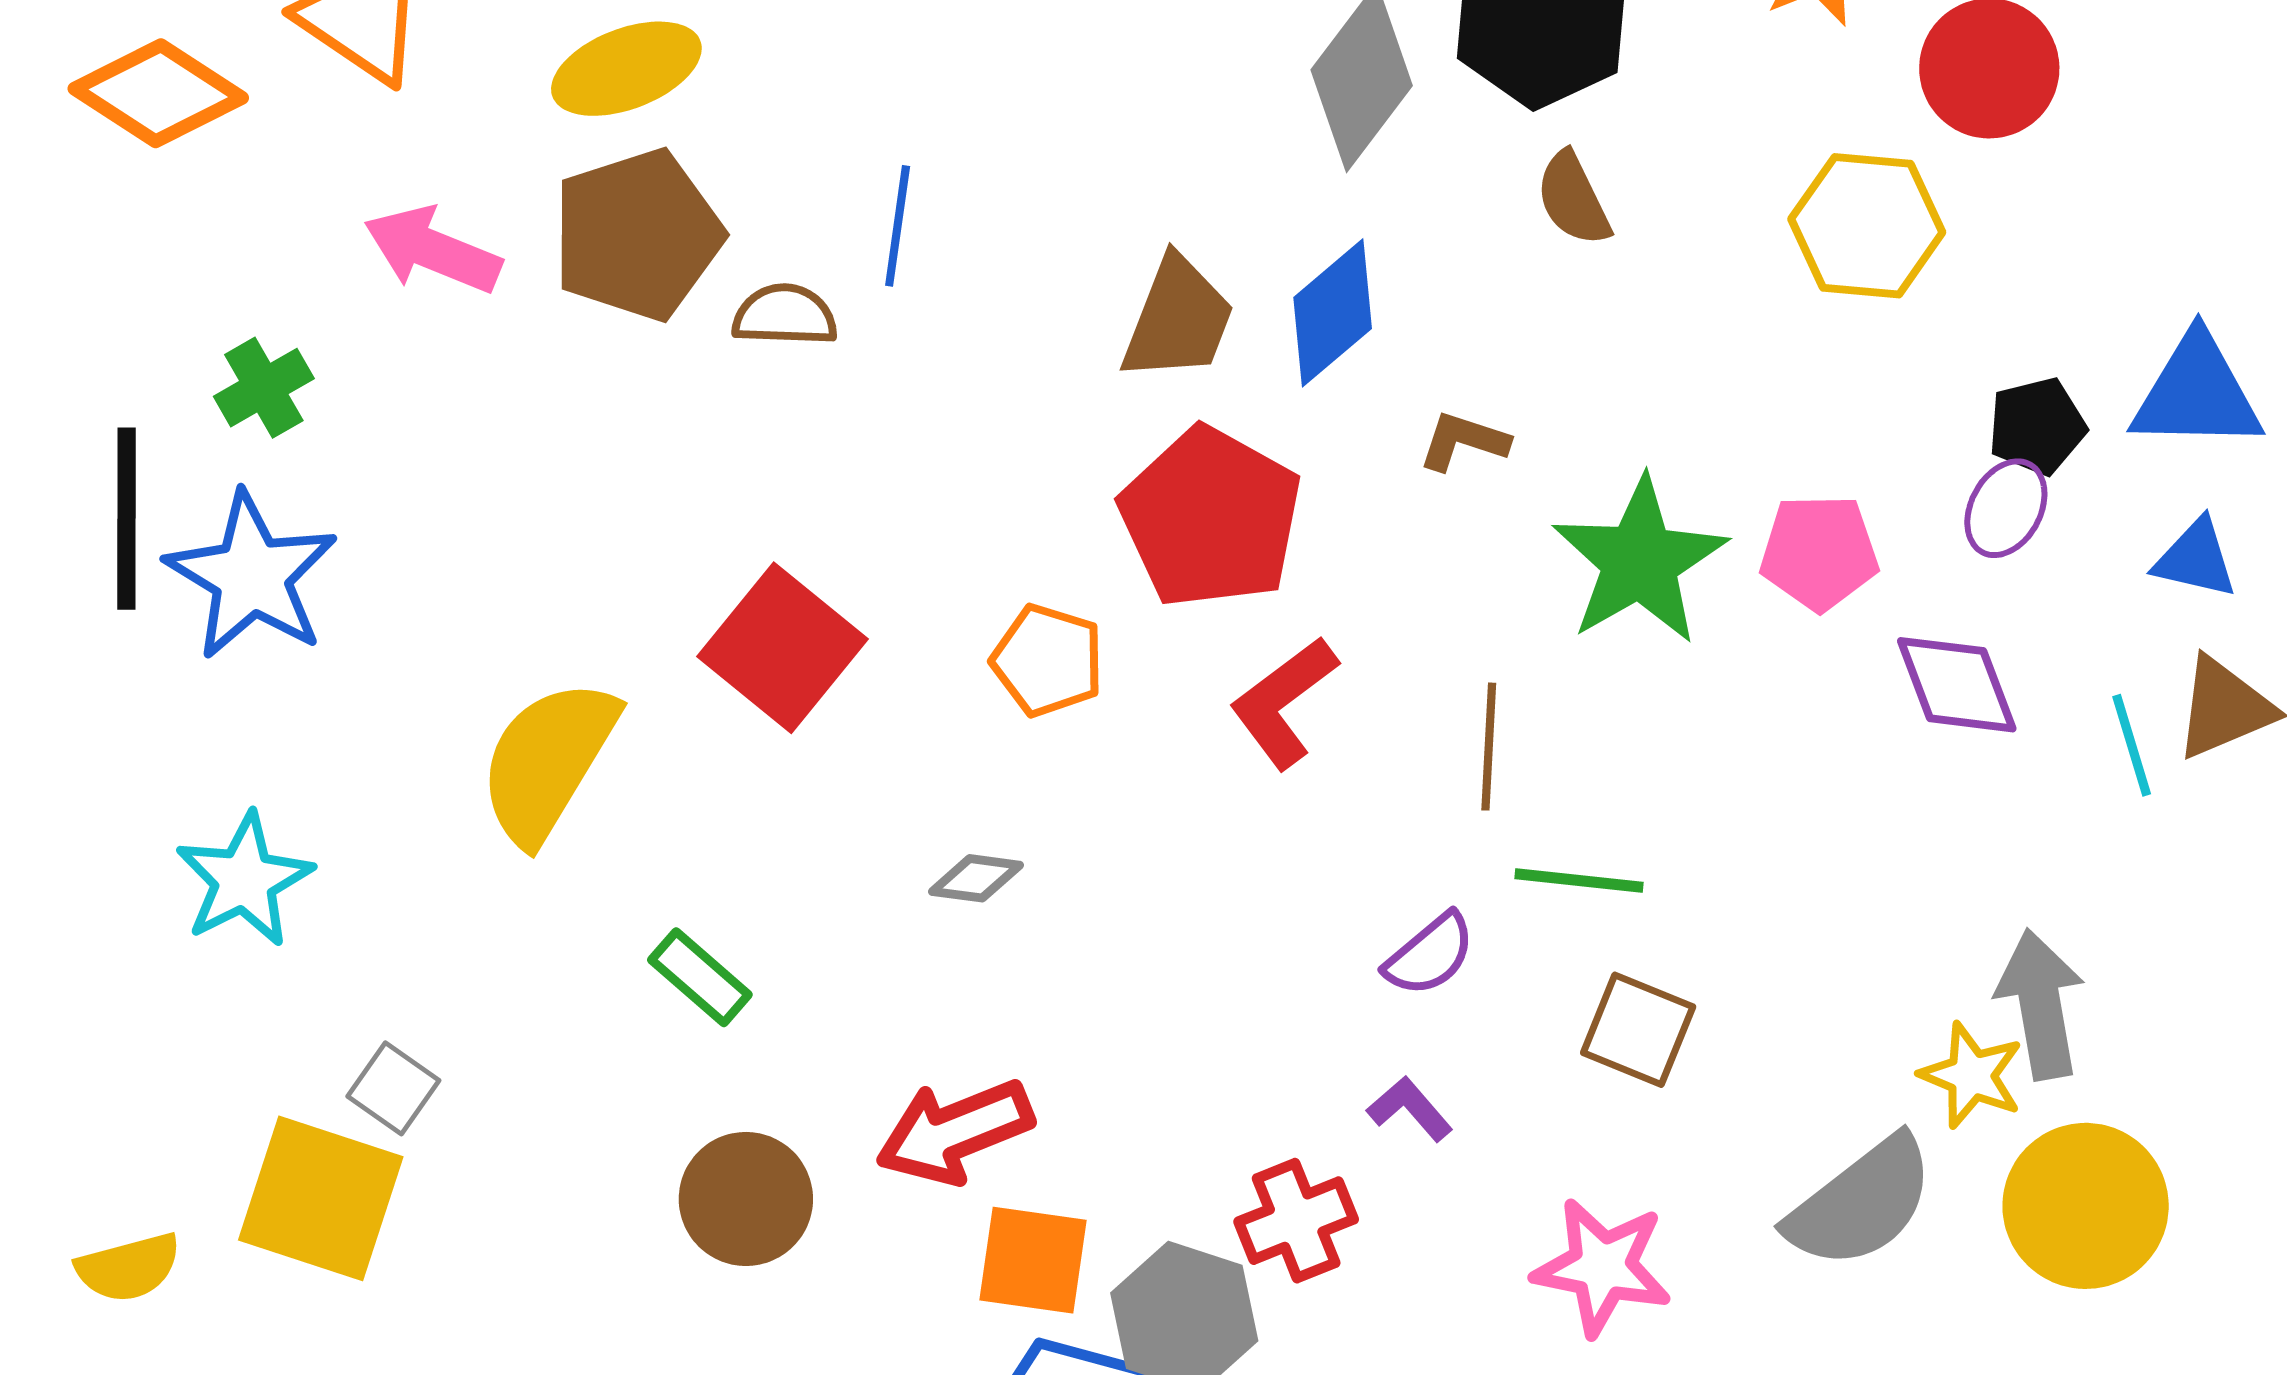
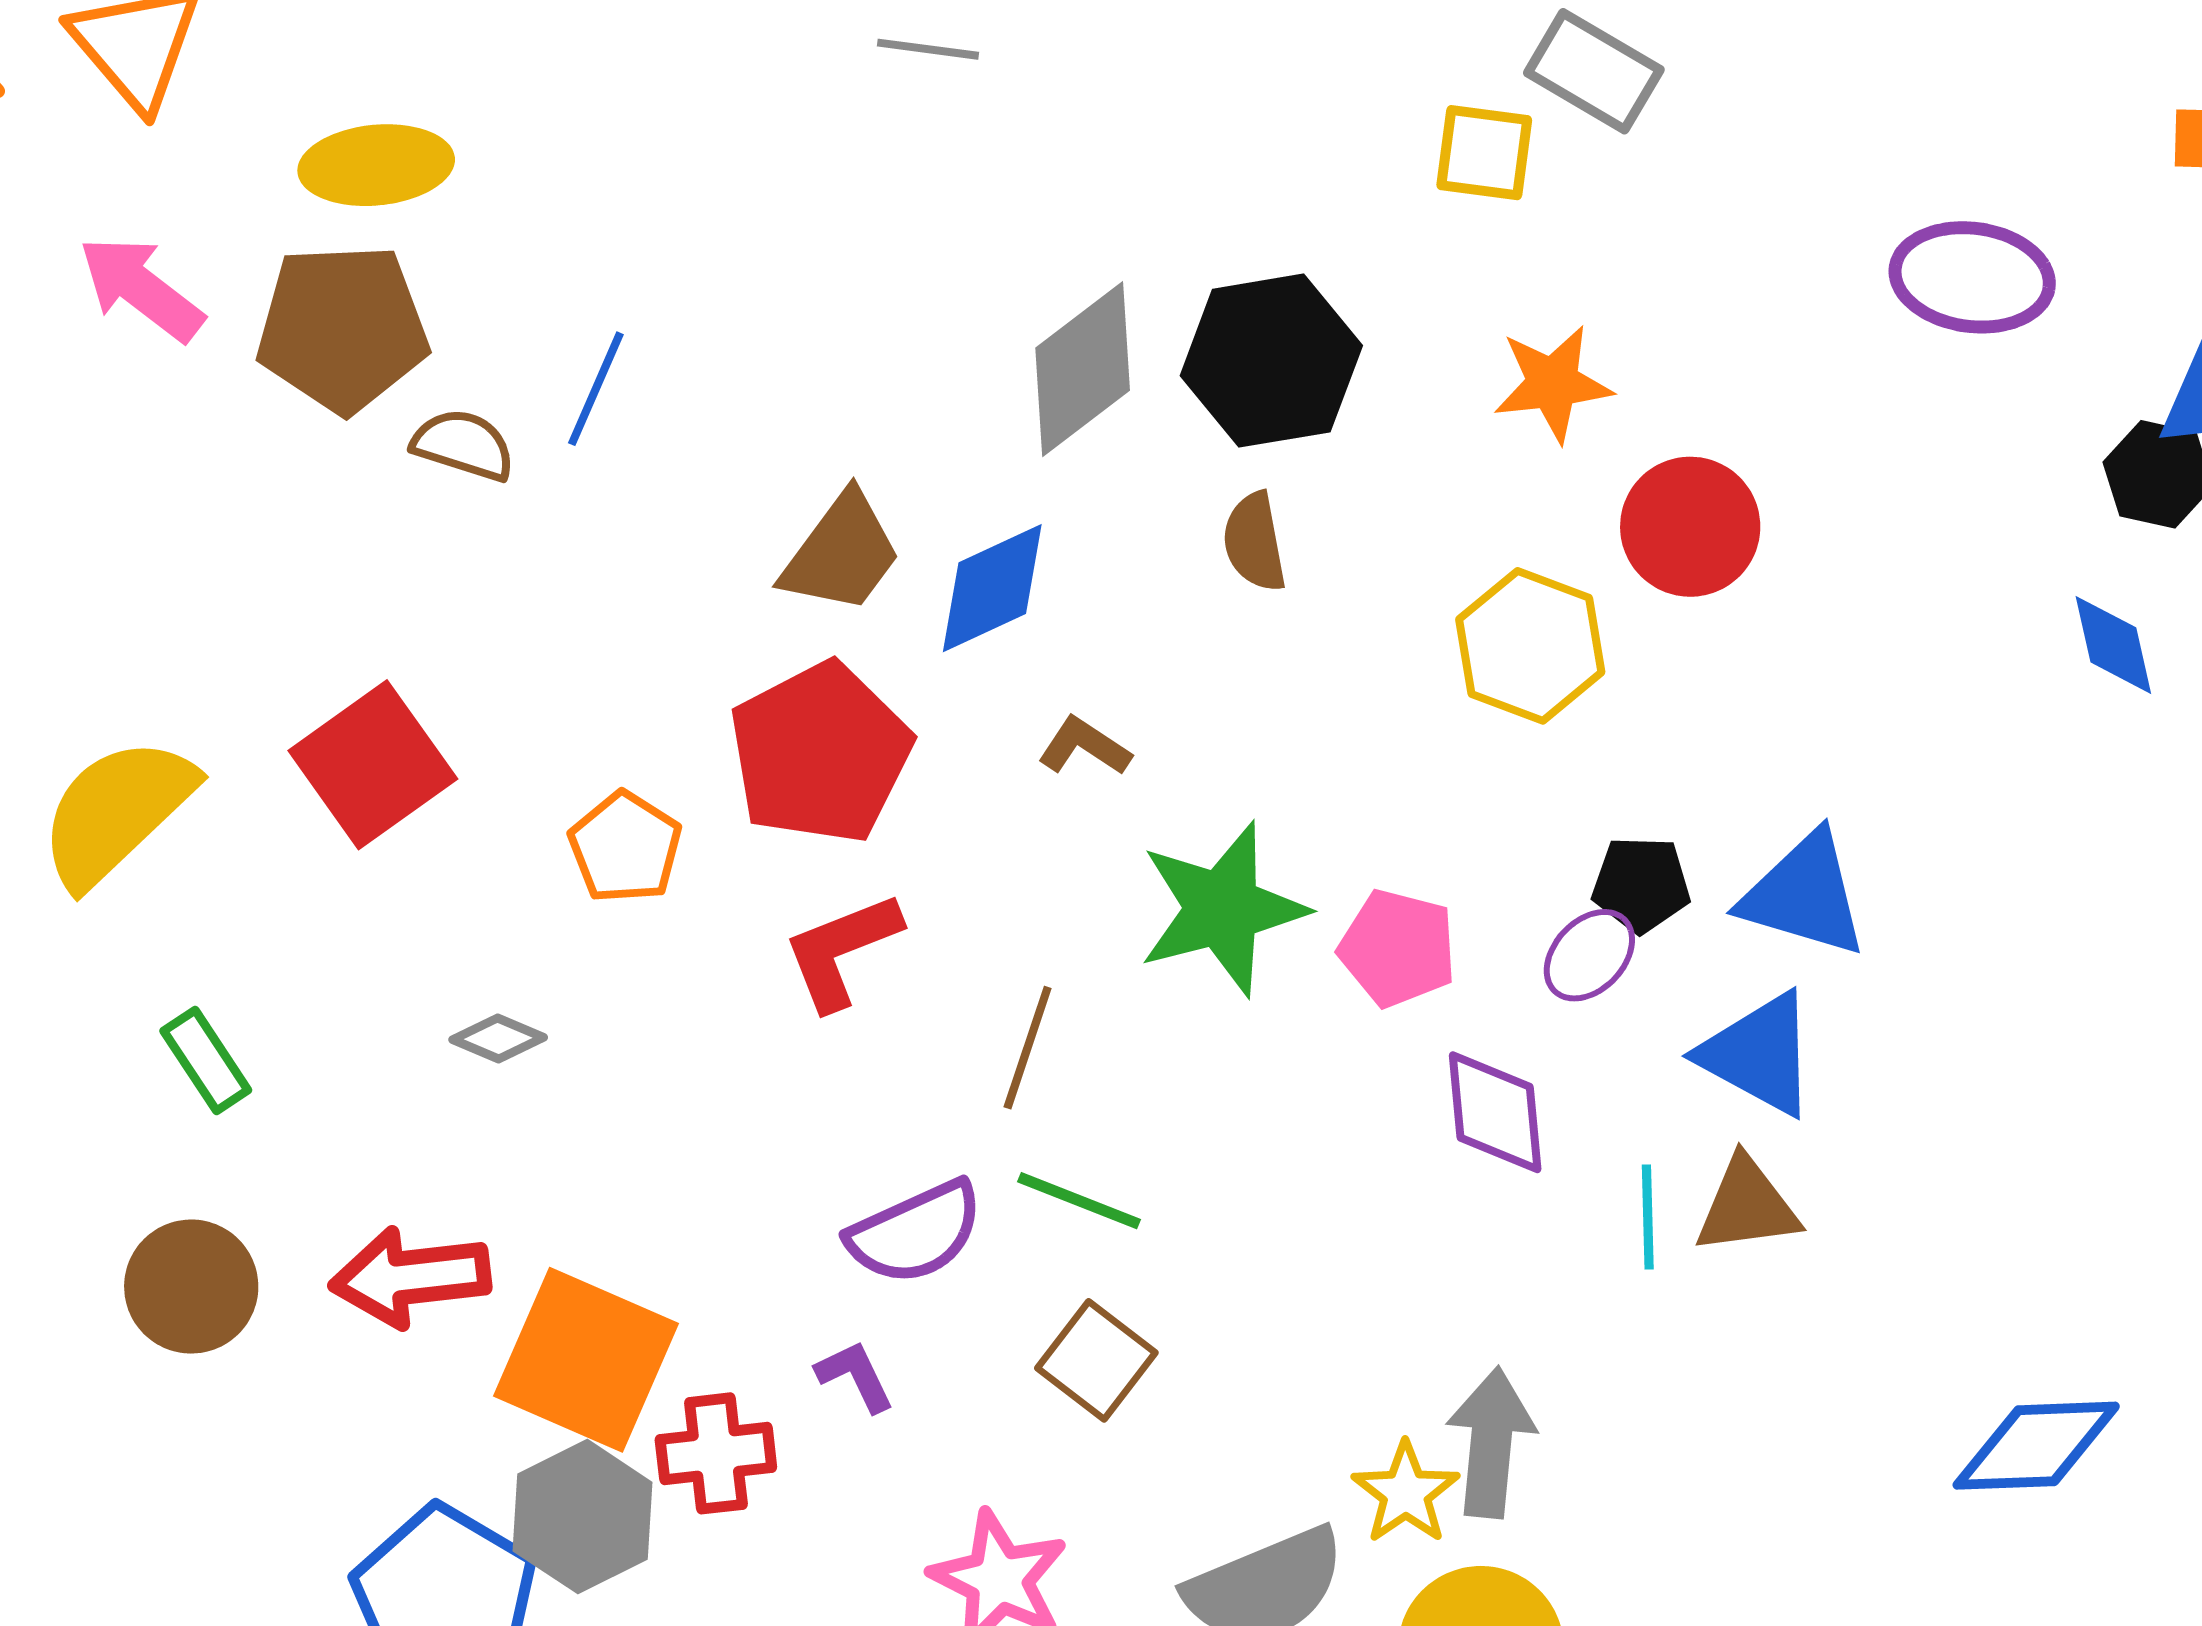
blue triangle: (2196, 559) -> (1759, 1054), size x1.5
purple semicircle: (1430, 955) -> (915, 1233), size x1.4
orange square: (1033, 1260) -> (586, 1360), moved, size x1.5

